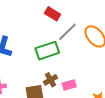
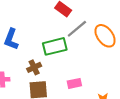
brown cross: (50, 80) -> (34, 67), moved

